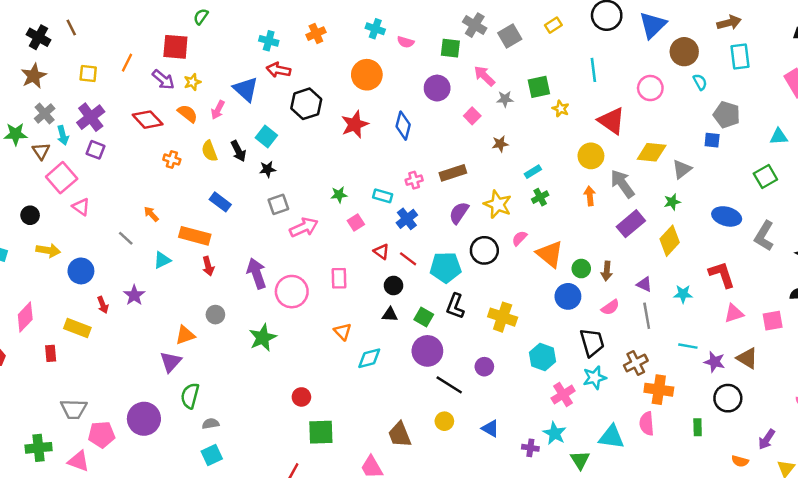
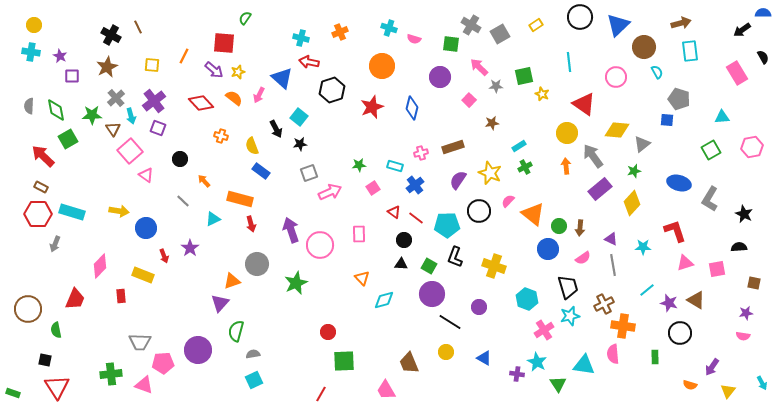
yellow semicircle: (209, 151) -> (252, 146), moved
black circle: (30, 215) -> (180, 159), moved
gray circle: (215, 315) -> (257, 264), size x1.5
cyan line: (688, 346) -> (647, 290), turned -49

